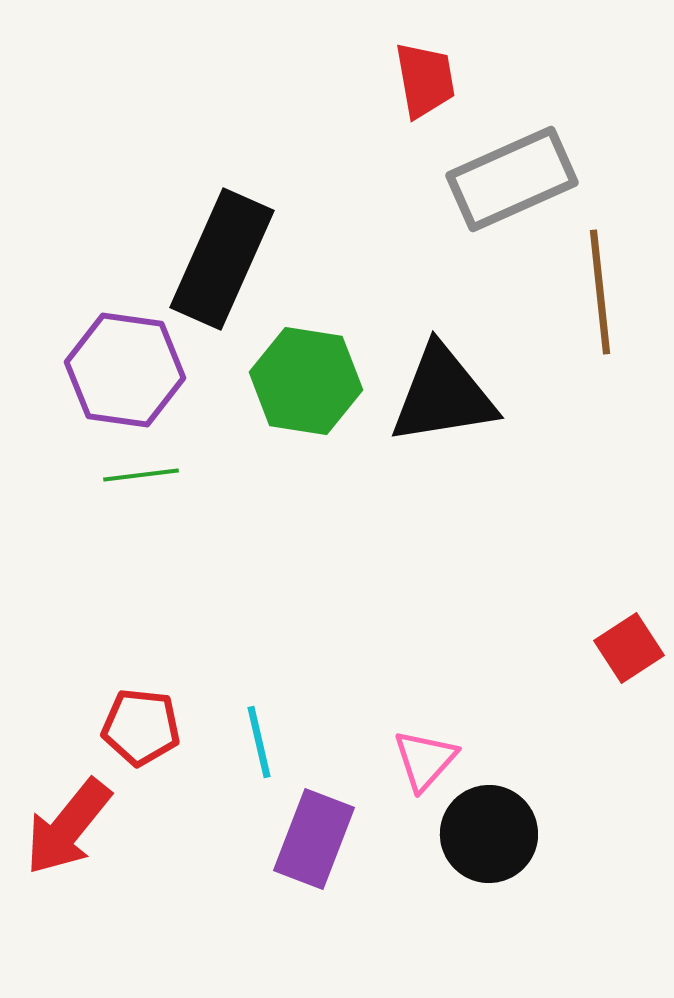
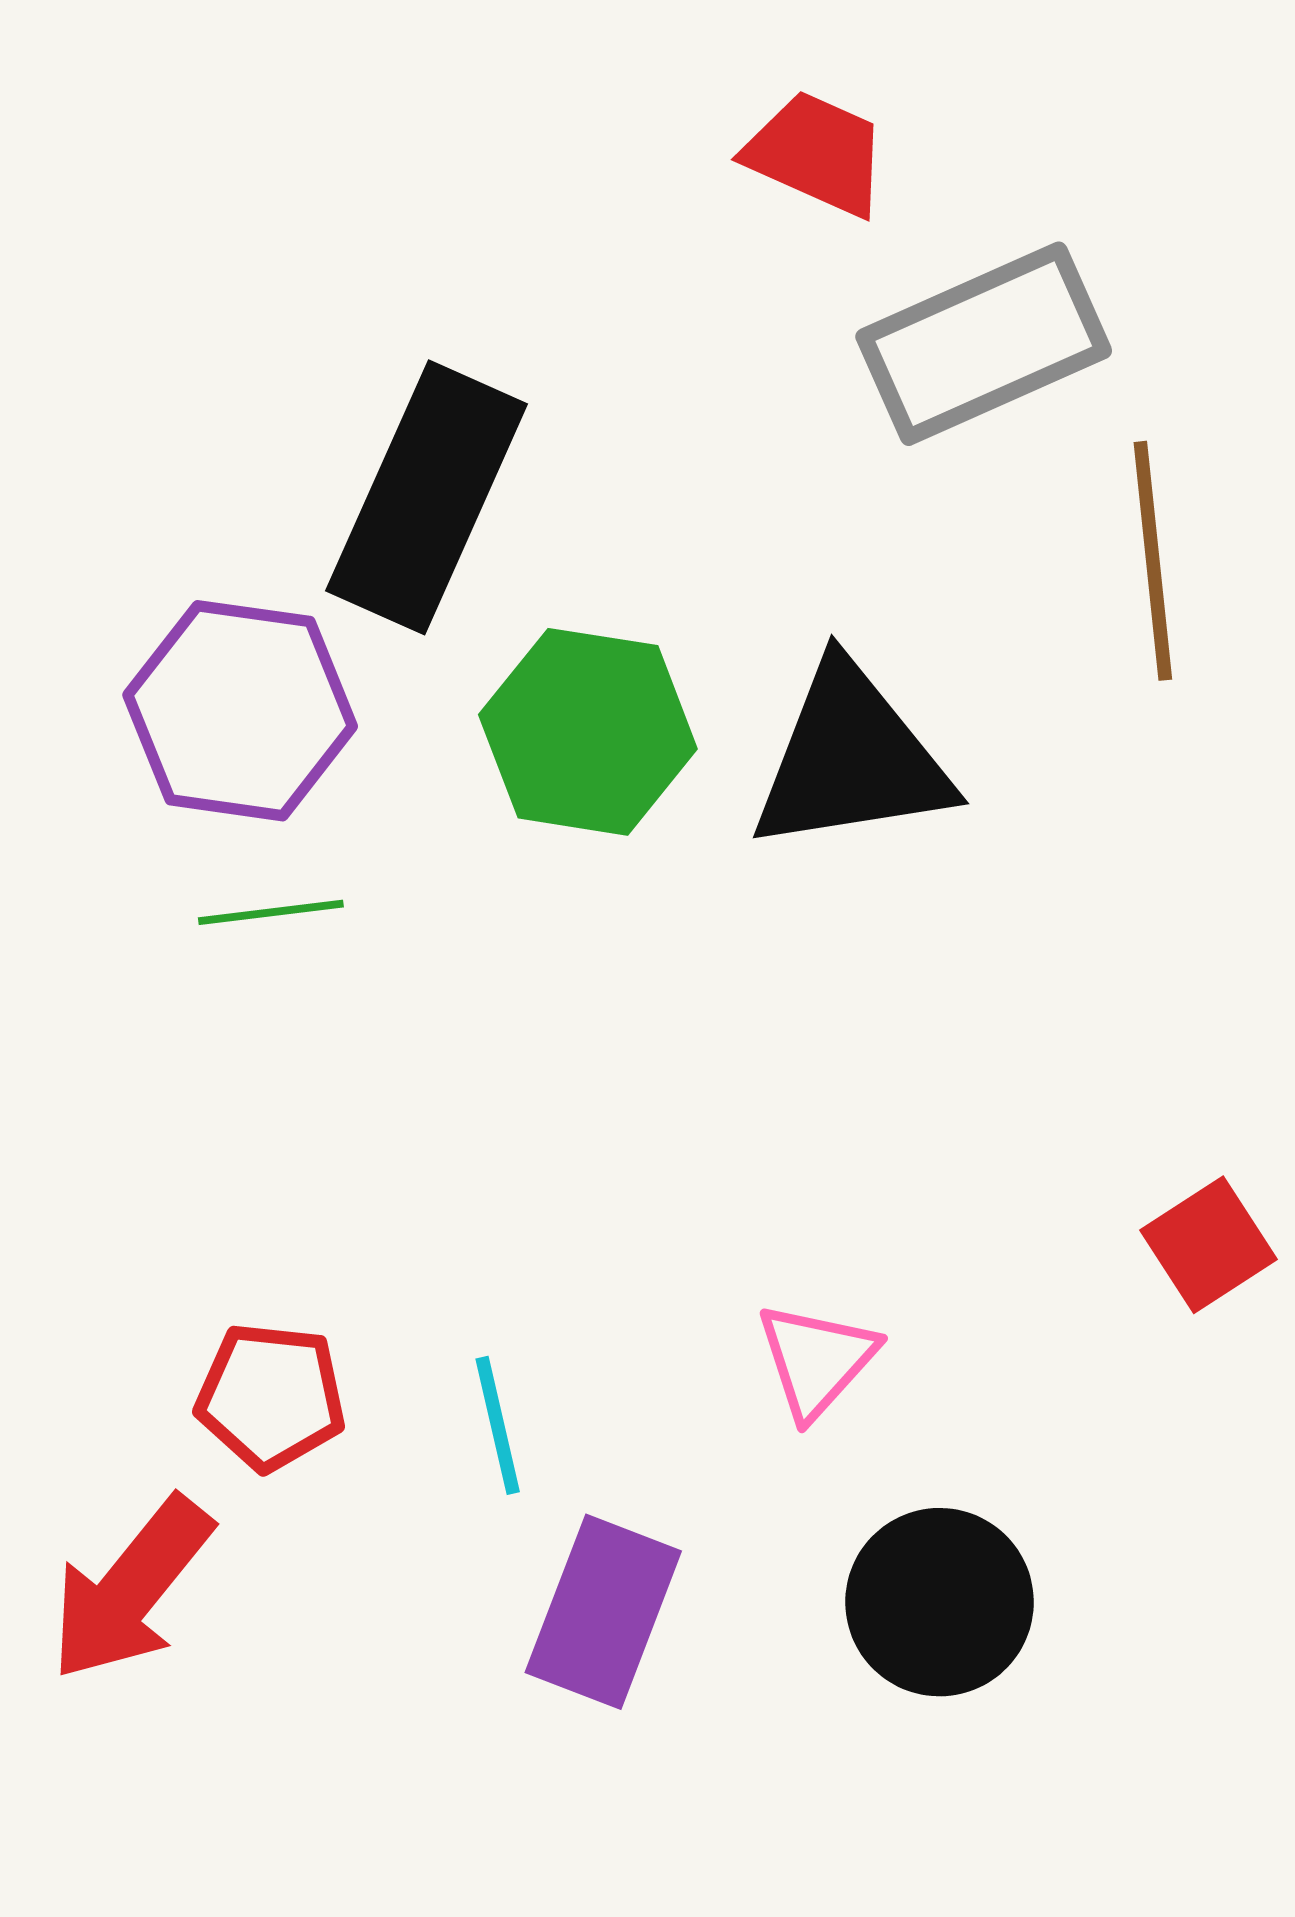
red trapezoid: (425, 80) -> (817, 153), turned -56
pink triangle: (425, 760) -> (817, 1360), moved

